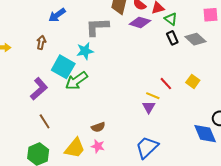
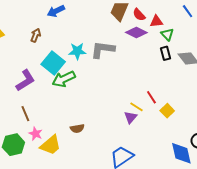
gray L-shape: (97, 27) -> (103, 49), moved
yellow square: (193, 81) -> (167, 111), moved
pink star: (98, 146) -> (36, 134), moved

